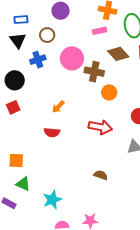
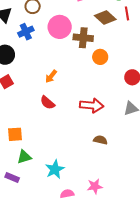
red arrow: (100, 127) -> (92, 105), moved
red semicircle: (52, 132) -> (47, 103), turned 42
green triangle: (23, 184) -> (24, 157), turned -35

